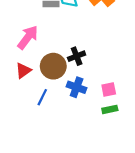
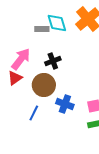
black cross: (77, 56) -> (53, 61), moved
red triangle: (23, 71) -> (15, 78), moved

